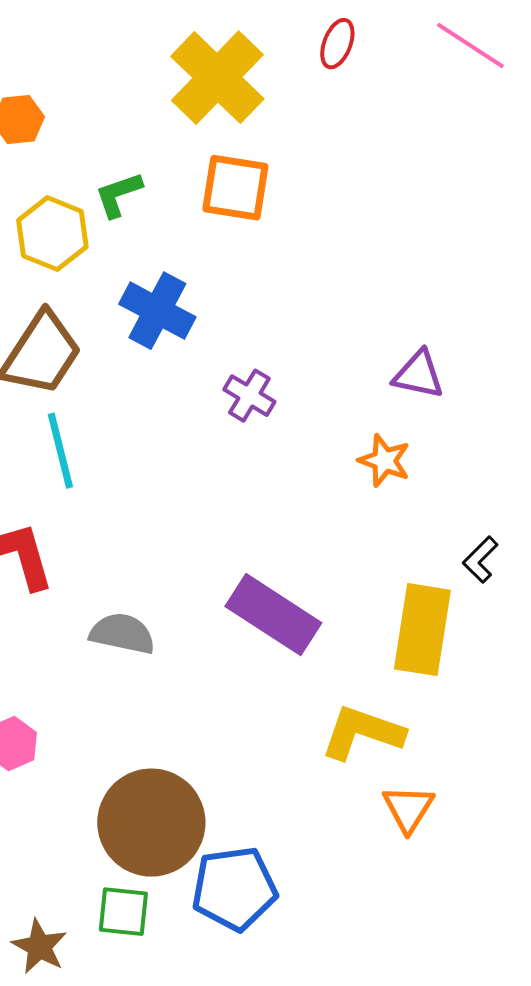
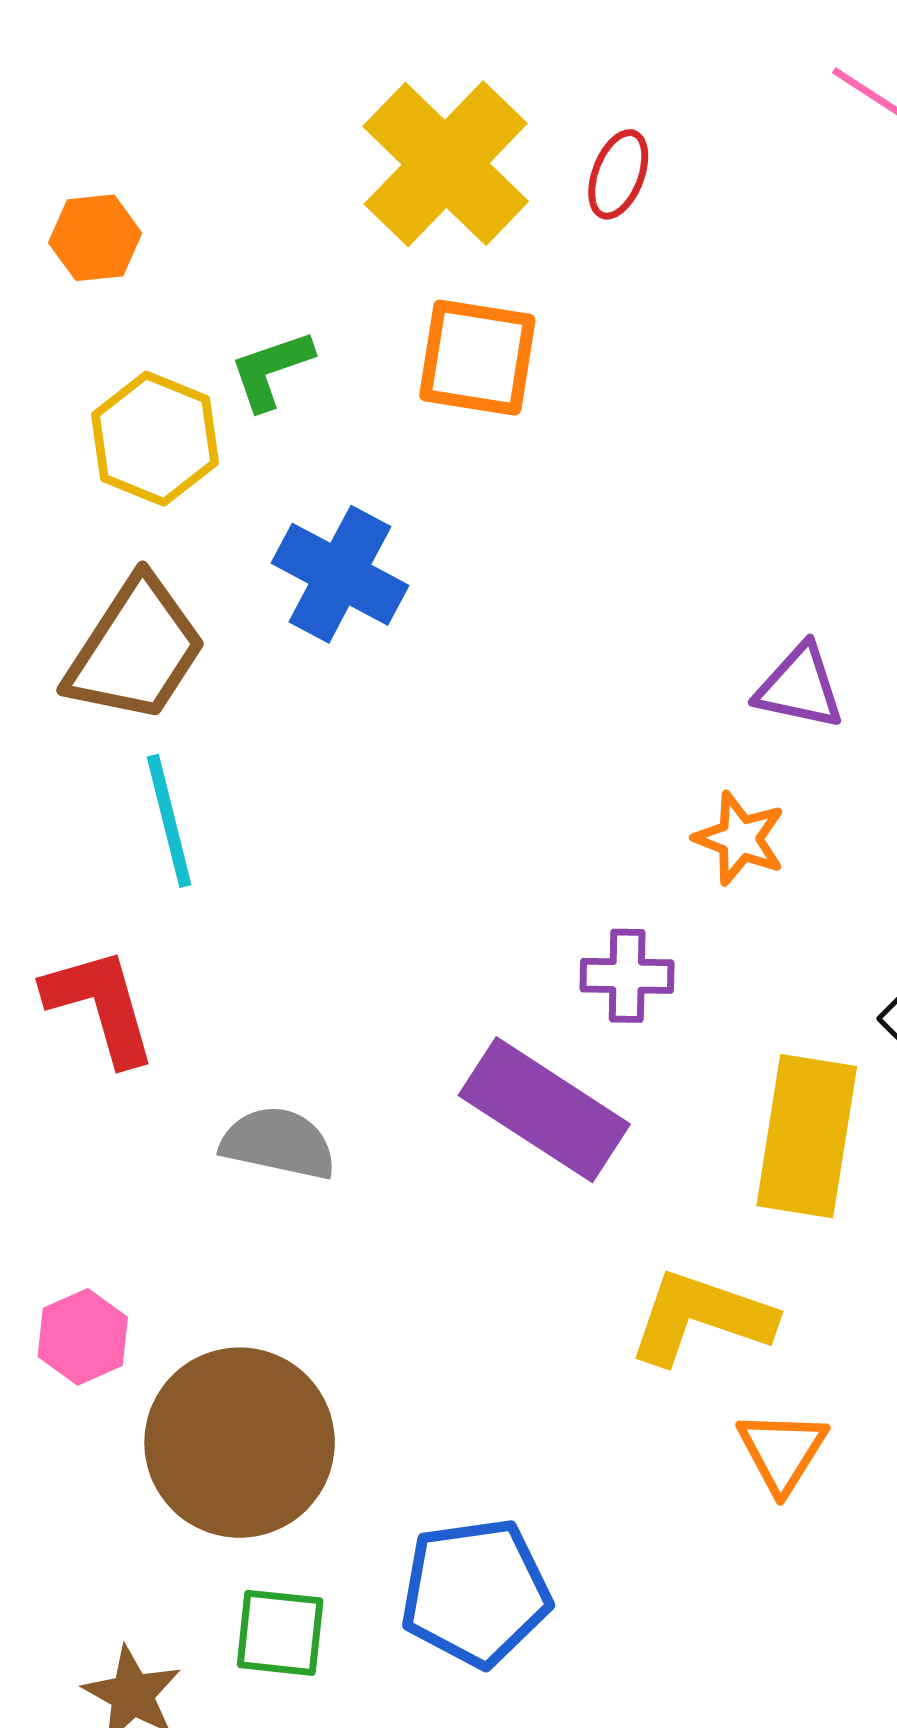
red ellipse: (337, 44) -> (618, 174), moved
purple cross: (249, 396) -> (627, 976), moved, turned -30
brown circle: (151, 823) -> (240, 1443), moved

